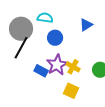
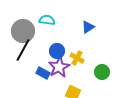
blue circle: (55, 38) -> (57, 51), moved
yellow cross: (73, 67) -> (77, 58), moved

